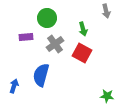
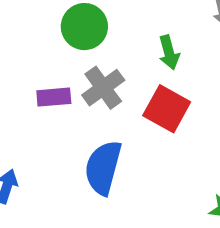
purple rectangle: (26, 37) -> (54, 97), moved
blue semicircle: (41, 75) -> (103, 168), moved

